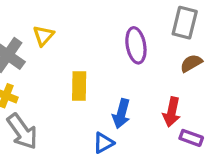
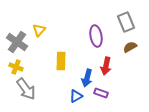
gray rectangle: (185, 23) -> (126, 22), turned -36
red arrow: (172, 112) -> (106, 66), moved
purple rectangle: (191, 138) -> (101, 93), moved

